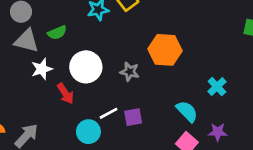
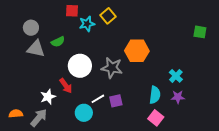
white star: (42, 69) -> (48, 97), moved
gray star: (130, 72) -> (112, 68), size x1.5
cyan semicircle: (187, 111) -> (155, 95), turned 54
purple star: (218, 132) -> (178, 97), moved

